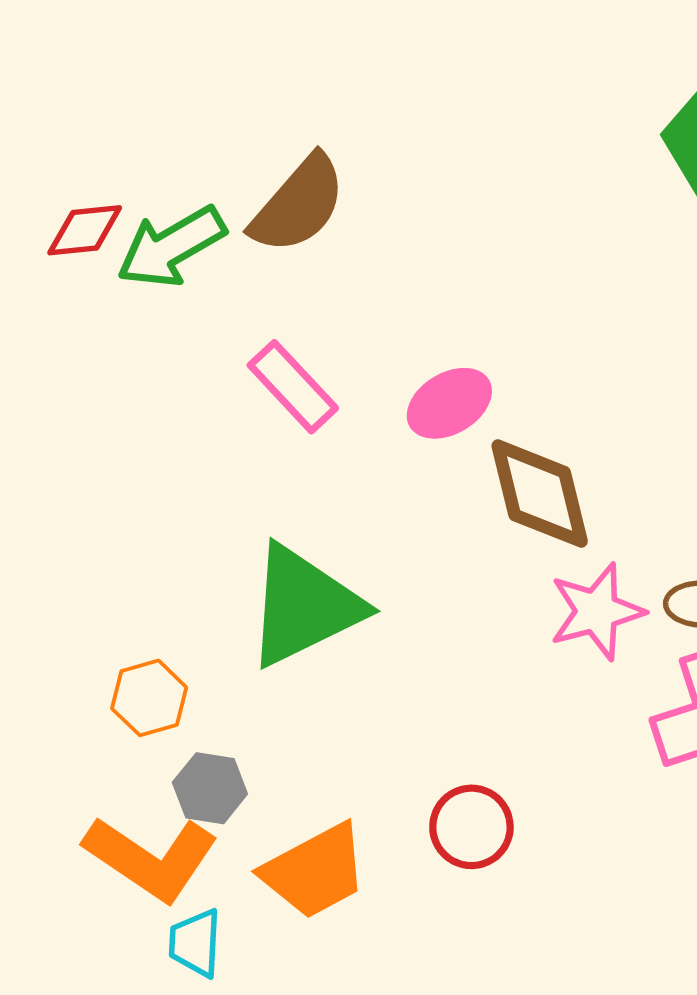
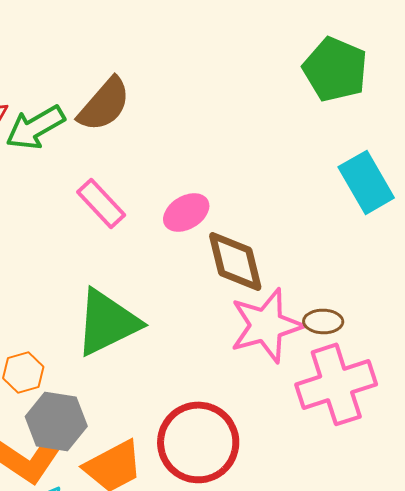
pink star: (597, 611) -> (266, 325), size x1.4
gray hexagon: (210, 788) -> (56, 421), size x1.5
red circle: (471, 827) -> (198, 442), size x1.8

